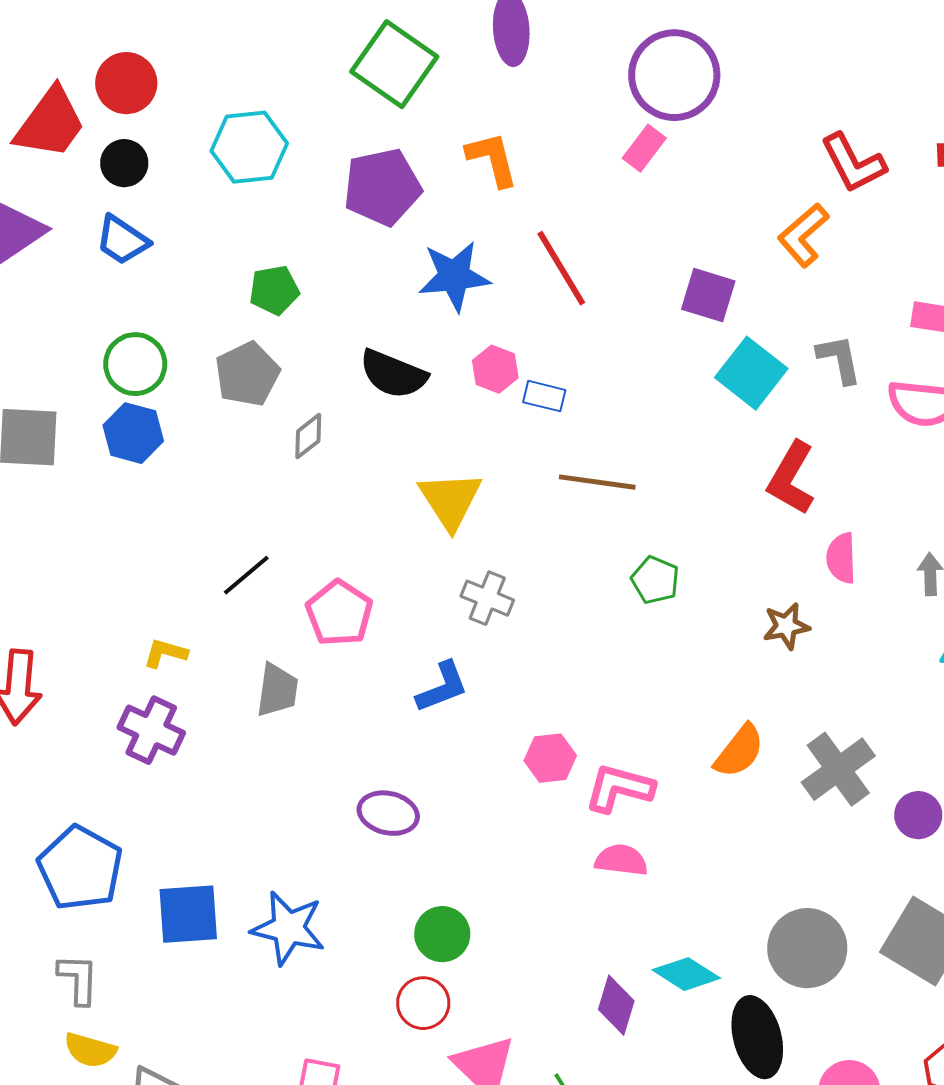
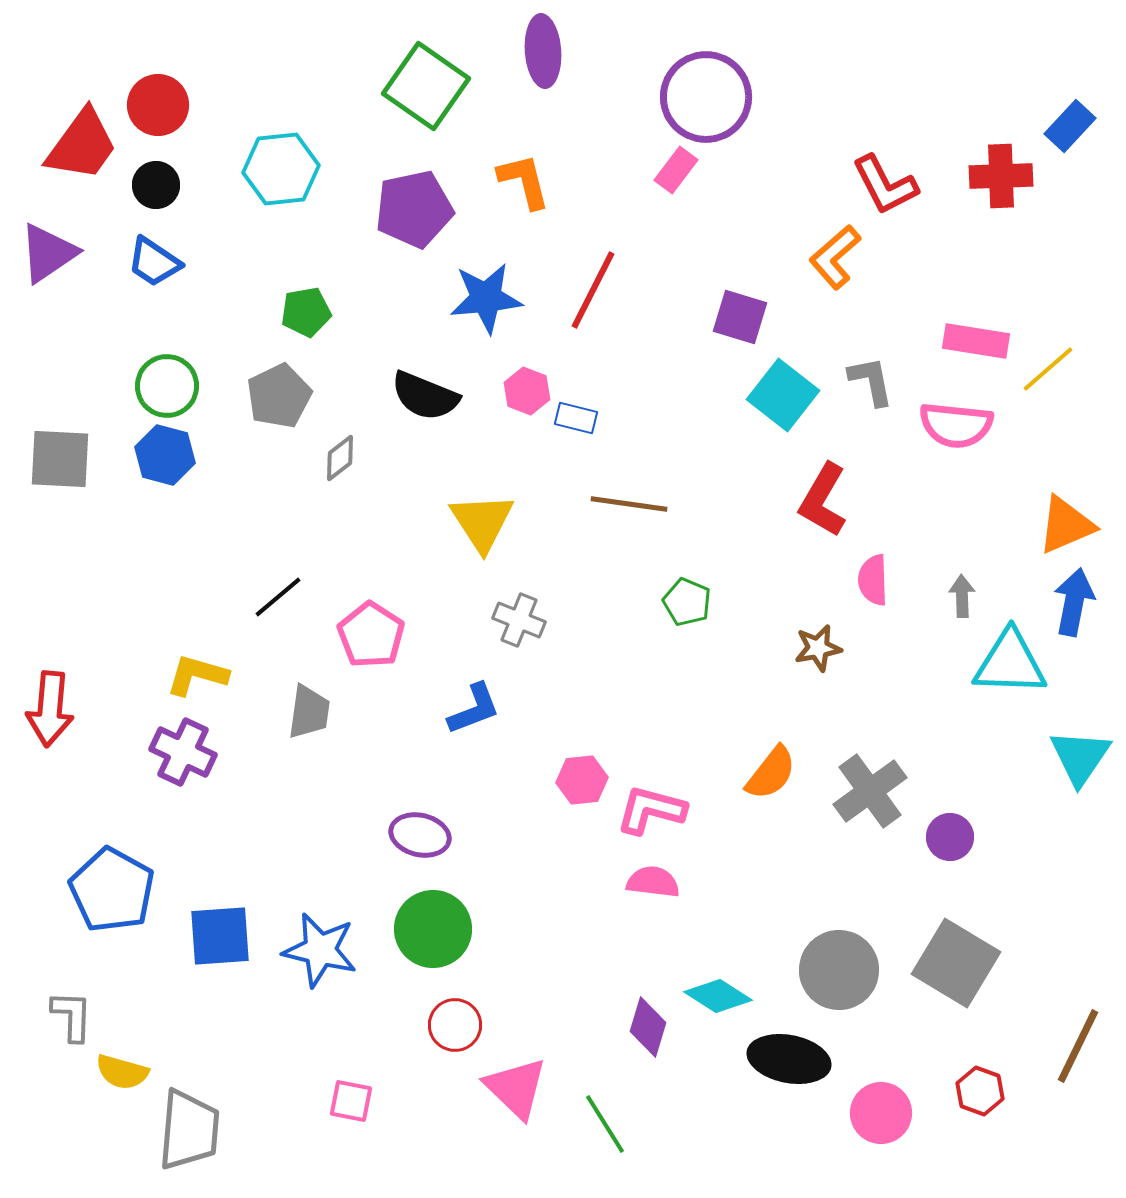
red line: (561, 268) -> (593, 290), turned 58
yellow L-shape: (165, 653) -> (197, 675), size x1.4
green circle: (442, 934) -> (433, 929), moved, size x1.4
gray L-shape: (78, 979) -> (72, 1016), moved
black ellipse: (757, 1037) -> (789, 1059), turned -64

